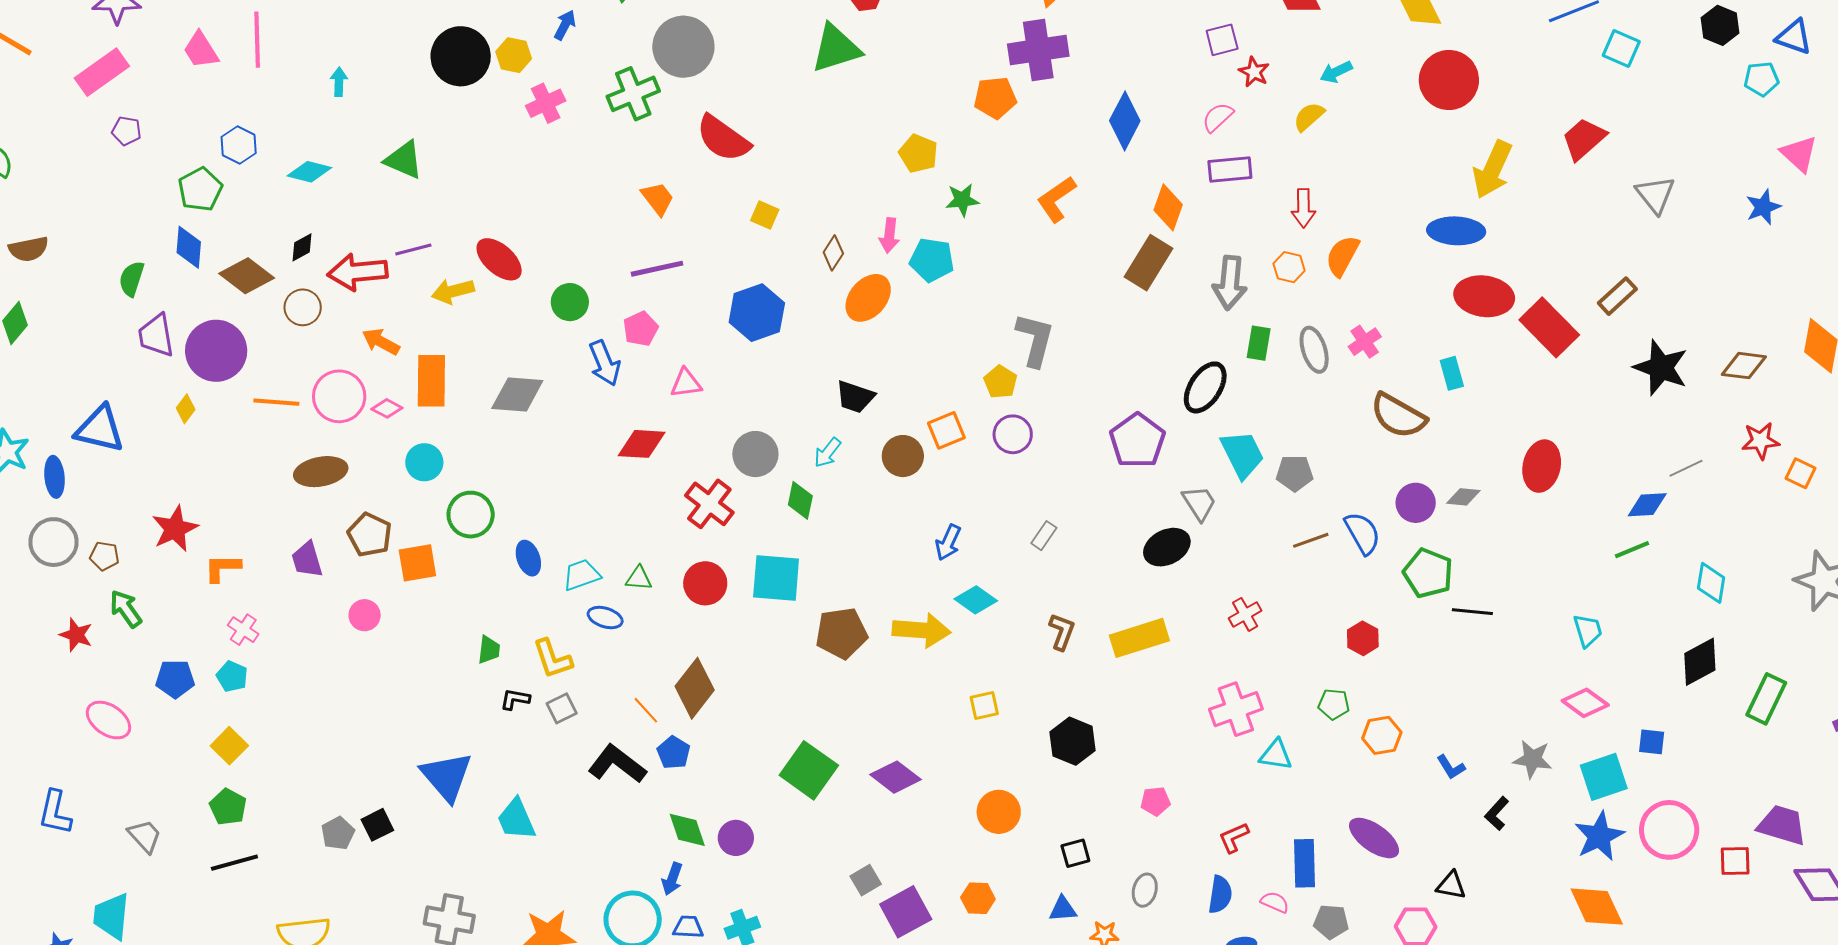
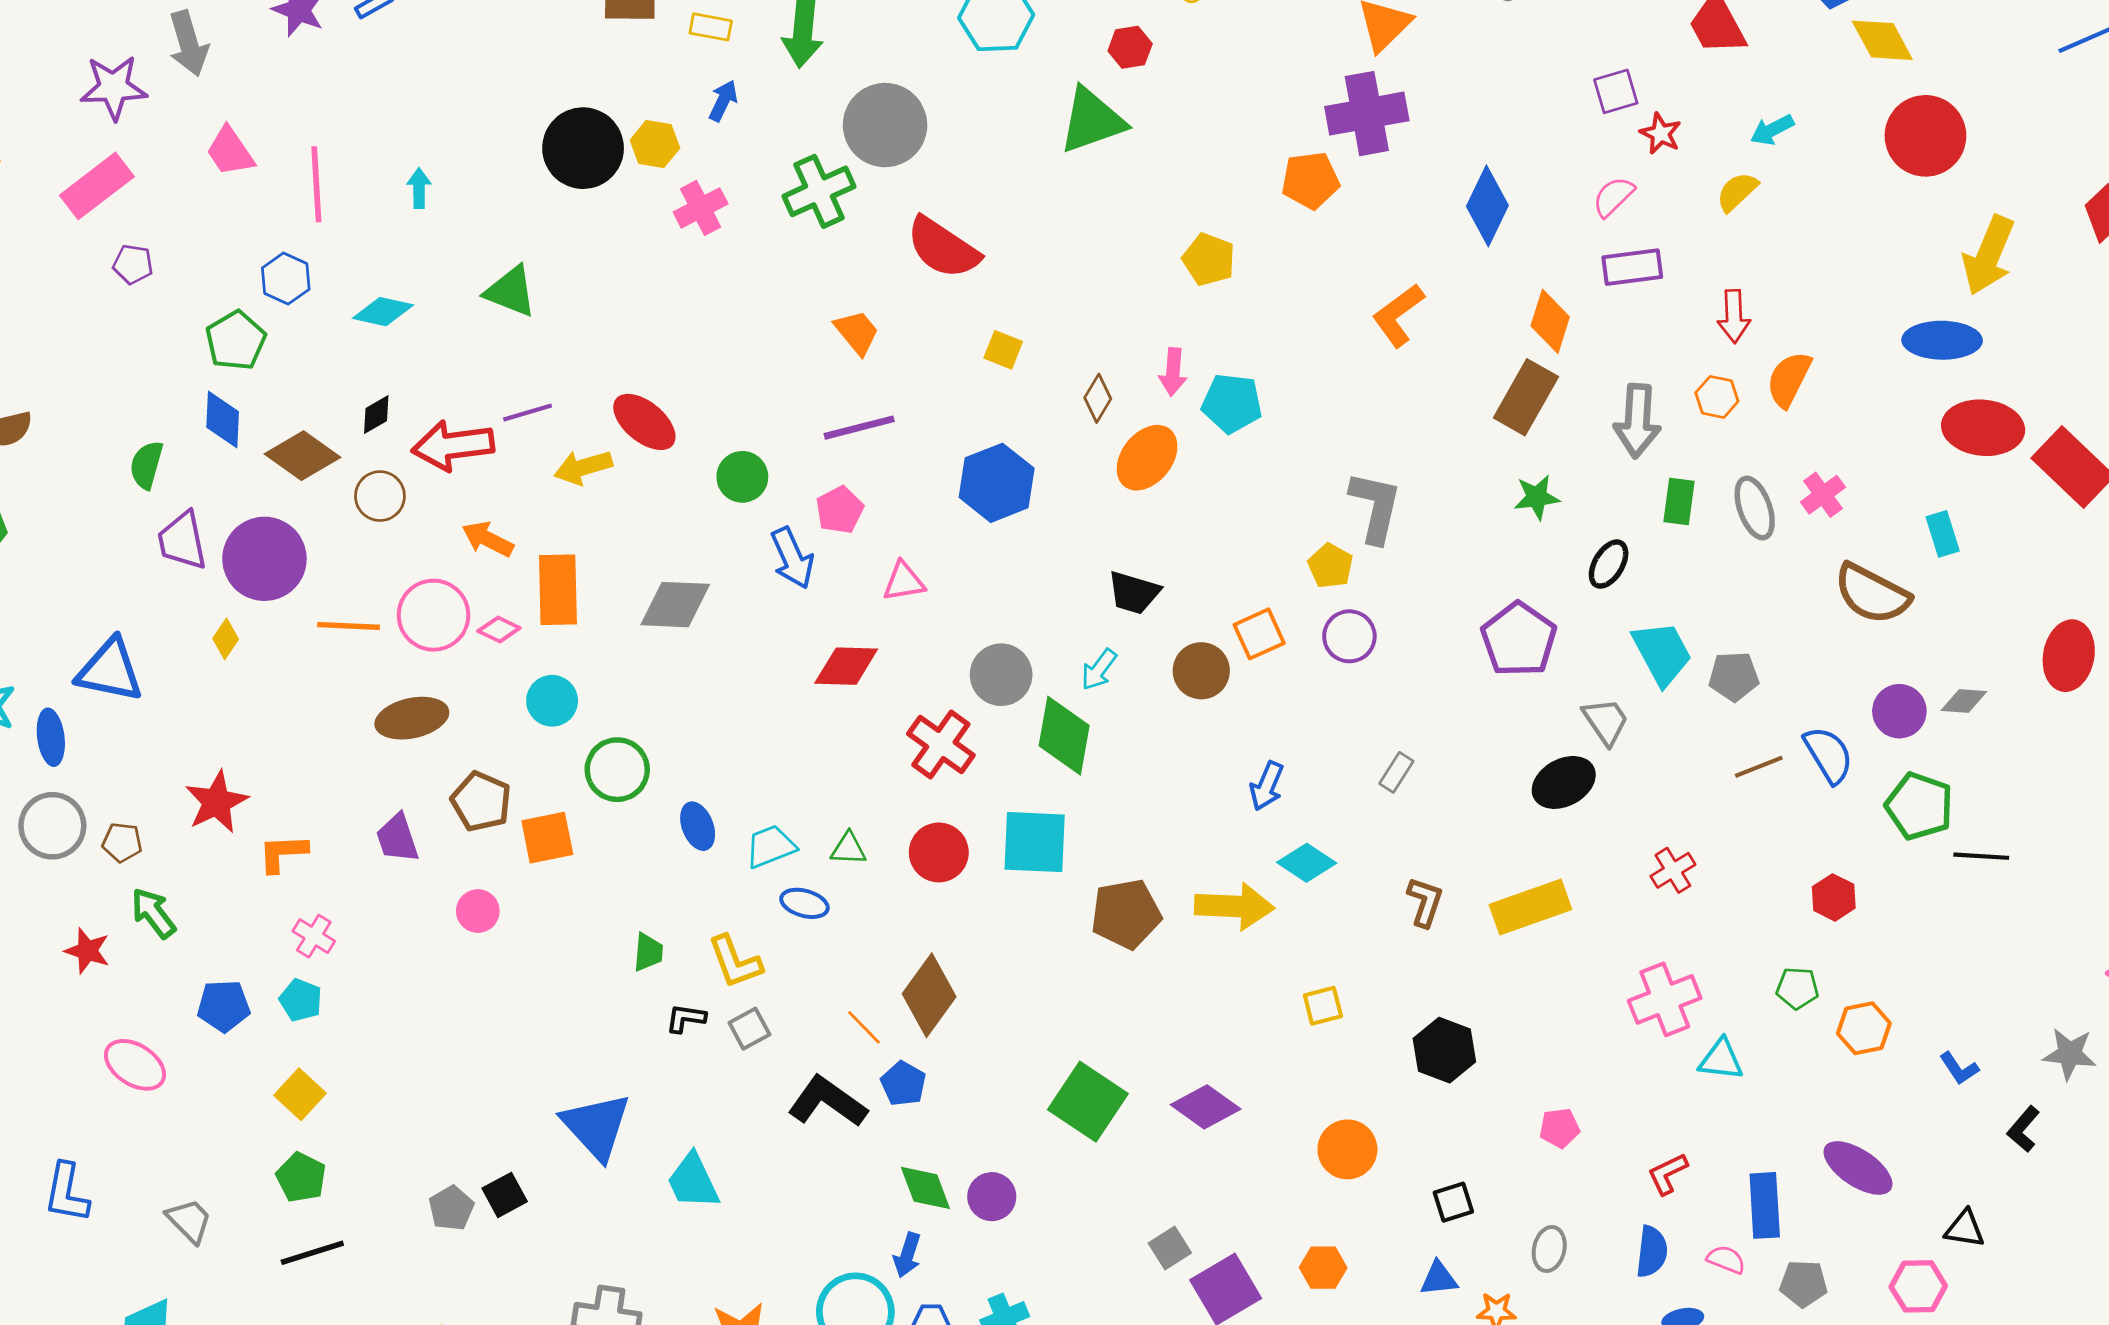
pink line: (257, 40) -> (316, 184), moved
green star: (962, 200) -> (1537, 497), moved
black ellipse: (1205, 387) -> (1609, 564), size x0.7
green diamond: (800, 500) -> (1064, 736), size x1.5

